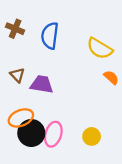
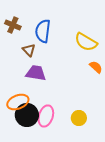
brown triangle: (17, 75) -> (29, 50), moved

